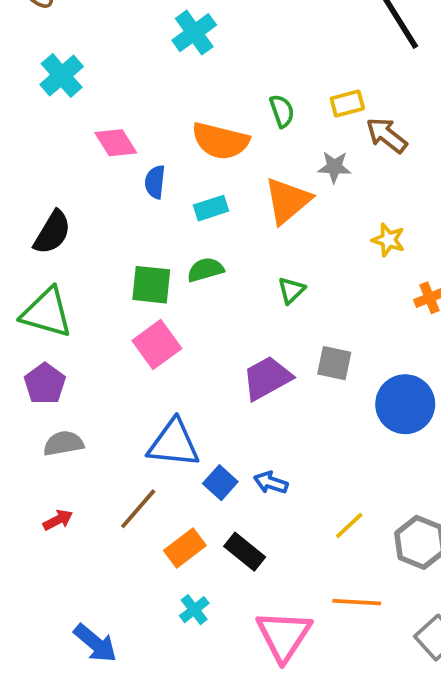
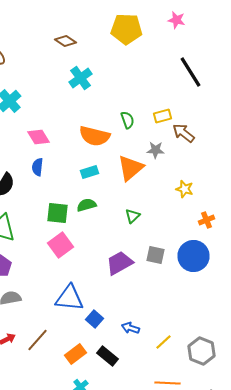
blue semicircle: (155, 182) -> (38, 167), moved
blue circle: (405, 404) -> (194, 256), moved
blue arrow: (271, 483) -> (130, 328), moved
brown line: (138, 509) -> (38, 340), moved

